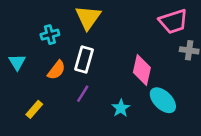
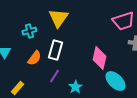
cyan star: (121, 108) -> (75, 87), moved

